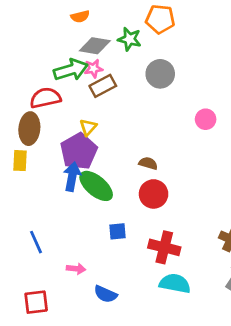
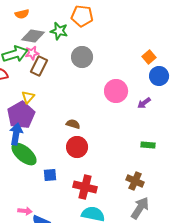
brown rectangle: (103, 86) -> (39, 66), turned -36
pink circle: (206, 119) -> (116, 91), size x1.5
green ellipse: (96, 186) -> (24, 154), moved
pink arrow: (76, 269) -> (25, 211), moved

